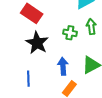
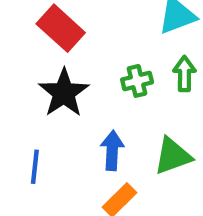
green cross: (70, 33) -> (137, 81), turned -32

